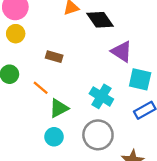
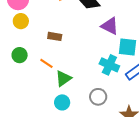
cyan cross: (101, 96) -> (109, 65), moved
gray circle: (98, 135) -> (98, 97), size x0.7

